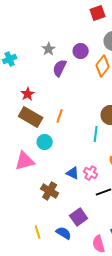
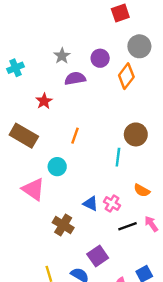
purple semicircle: (60, 68) -> (75, 78), turned 54
red star: (28, 94) -> (44, 101), moved
brown rectangle: (31, 117) -> (24, 136), moved
pink triangle: (25, 161) -> (33, 189), turned 50

